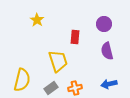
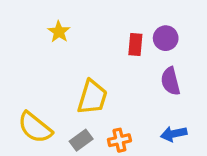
red rectangle: (75, 37) -> (135, 45), moved
yellow trapezoid: (58, 61) -> (92, 97), turned 35
yellow semicircle: (22, 80) -> (35, 127), turned 115

